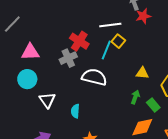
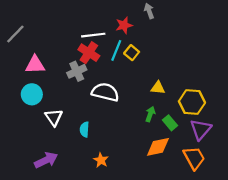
red star: (143, 16) -> (124, 25), moved
white line: (110, 25) -> (93, 35), moved
cyan line: (106, 50) -> (116, 50), moved

